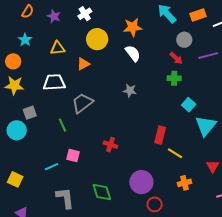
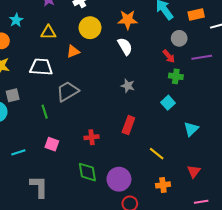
green cross: (174, 78) -> (176, 76), moved
gray star: (130, 91) -> (128, 86), moved
cyan square: (189, 105) -> (168, 103), moved
cyan triangle: (206, 126) -> (191, 129), size x0.7
red rectangle: (160, 135) -> (128, 125), moved
red cross: (110, 145) -> (92, 137), turned -32
cyan line: (52, 167) -> (18, 152), moved
green diamond: (102, 192) -> (87, 172), moved

